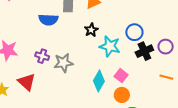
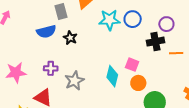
black star: (91, 30) -> (70, 38), moved
cyan star: (110, 46) -> (109, 20), moved
black cross: (144, 51) -> (155, 42), moved, turned 30
gray star: (63, 63) -> (74, 81), moved

